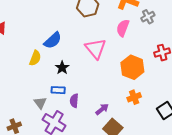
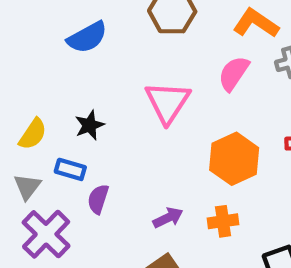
blue semicircle: (53, 40) -> (87, 37), moved
yellow semicircle: (35, 58) -> (33, 134), moved
purple arrow: (102, 109) -> (168, 218), moved

